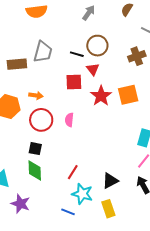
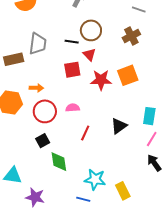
red star: (101, 96) -> (101, 80), turned -30
pink semicircle: (69, 120) -> (73, 108), turned 88
black square: (35, 149) -> (43, 141), turned -32
green diamond: (35, 171) -> (59, 162), moved
red line: (73, 172) -> (85, 133), moved
black triangle: (110, 181) -> (119, 126), moved

